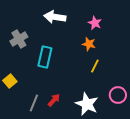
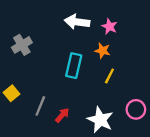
white arrow: (55, 17) -> (77, 22), moved
cyan rectangle: (45, 57) -> (74, 66), moved
gray line: (34, 103) -> (40, 106), moved

